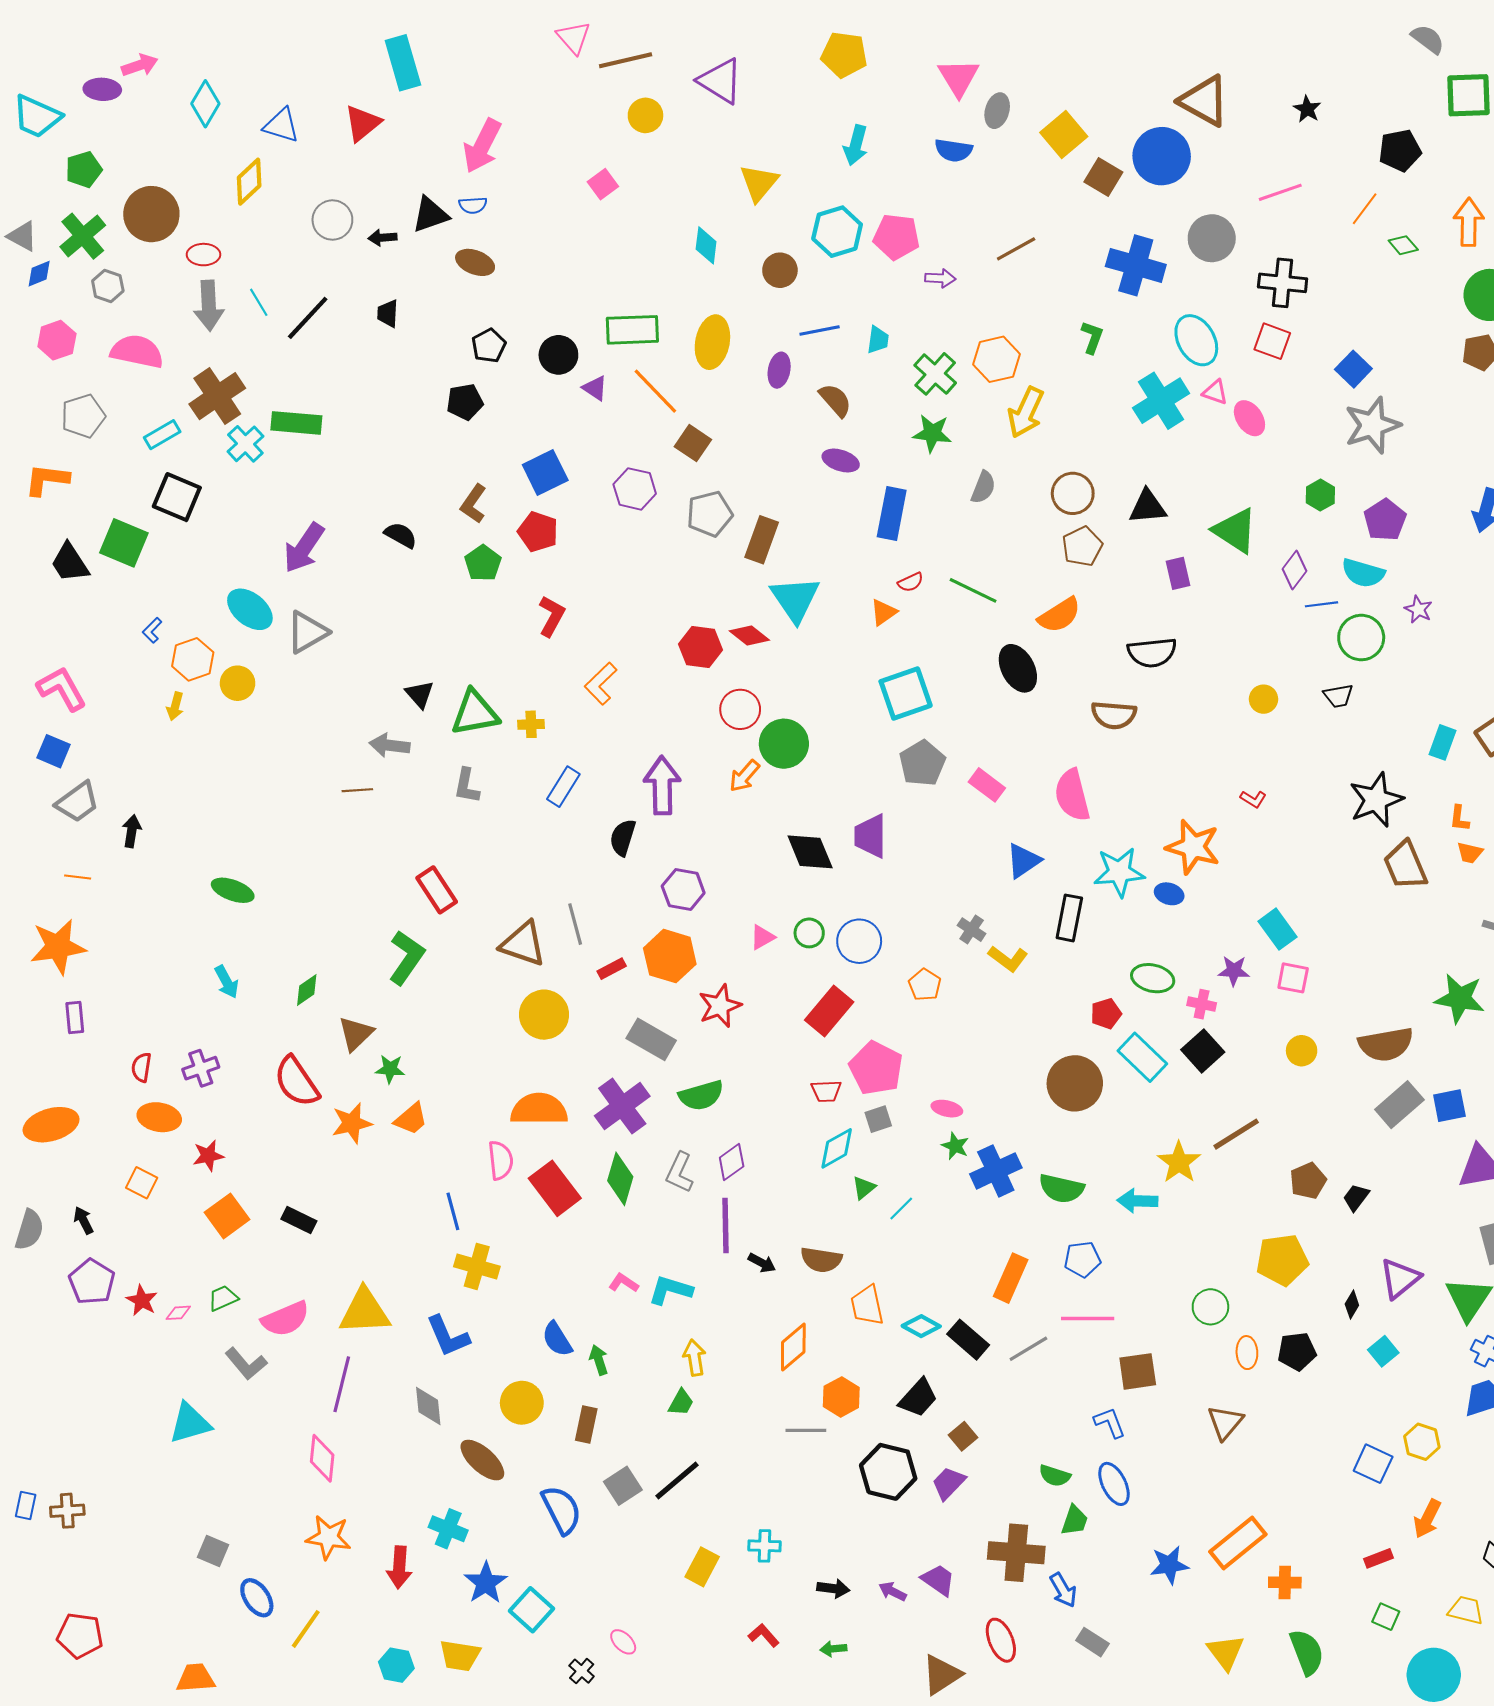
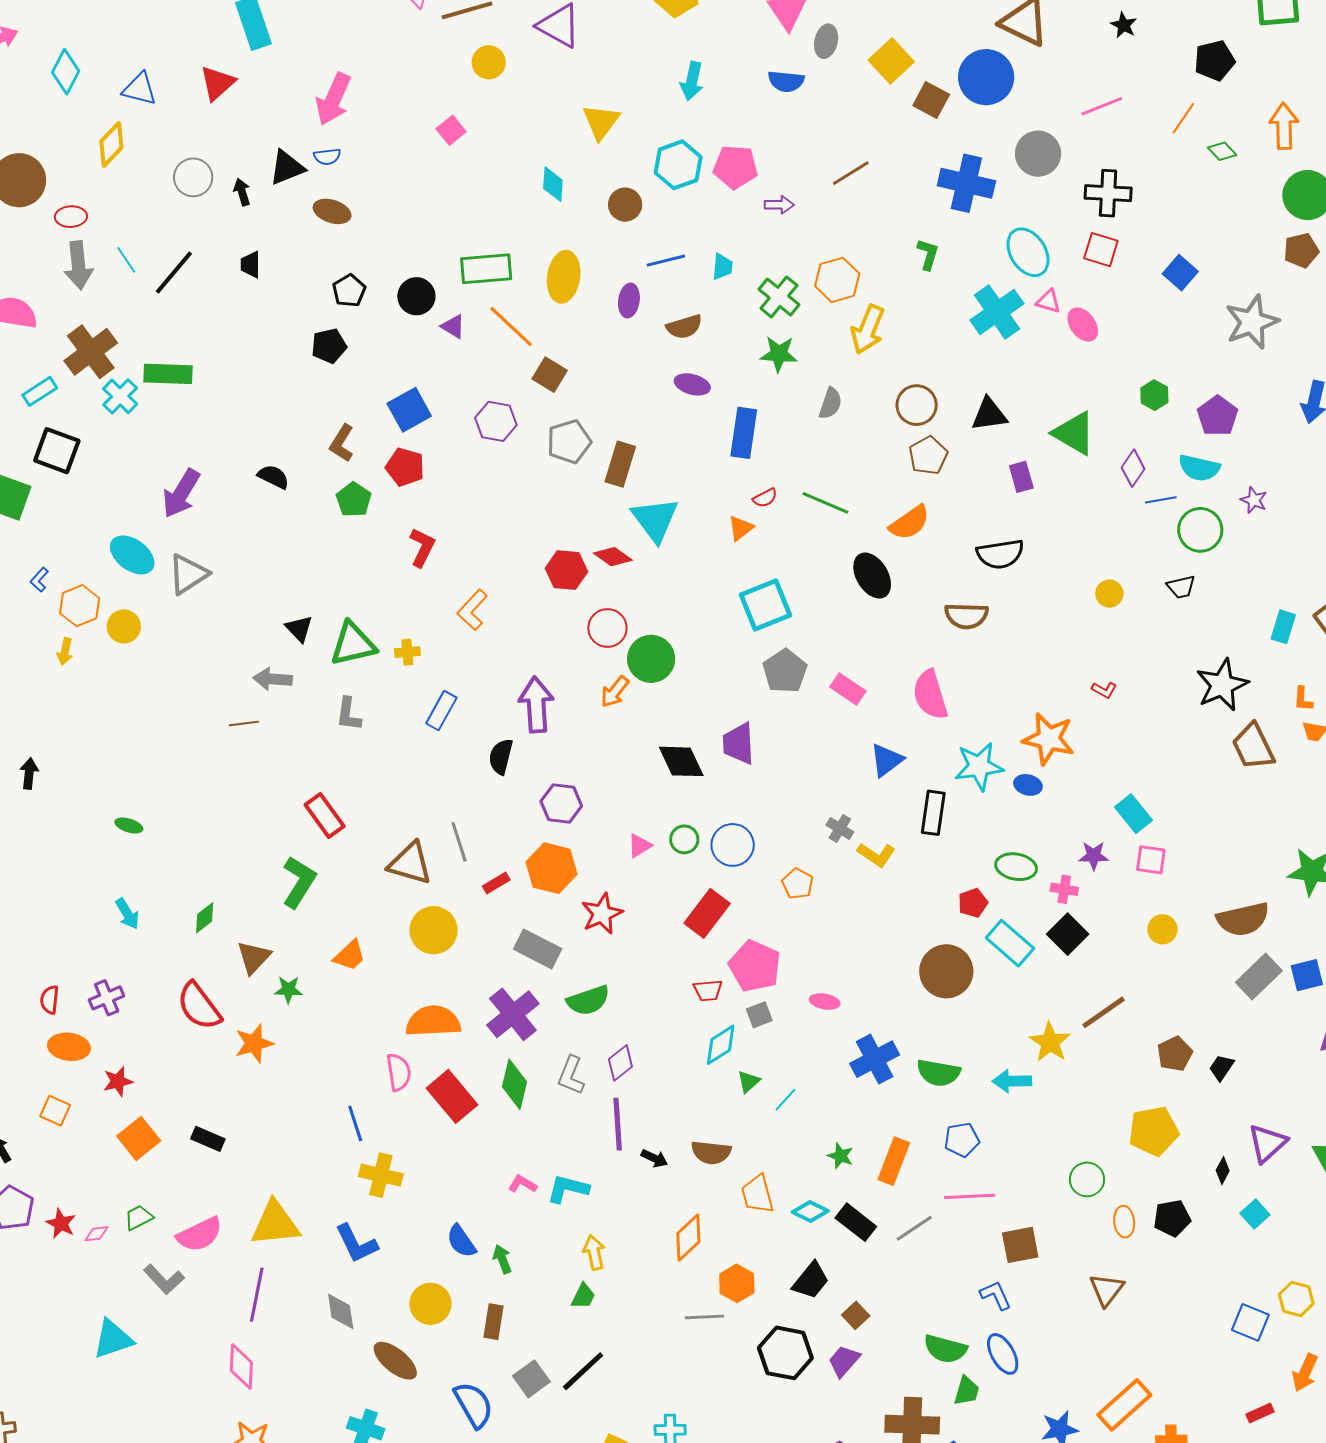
black arrow: (382, 238) -> (242, 192), turned 80
brown semicircle: (835, 400) -> (684, 327), turned 117
gray star: (1372, 425) -> (1252, 322), moved
green ellipse: (233, 890) -> (129, 825), size x0.7
orange trapezoid: (411, 1119) -> (350, 955), moved
green star: (955, 1146) -> (840, 1156), moved
green semicircle: (1055, 1476) -> (945, 1349), size x1.4

